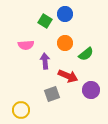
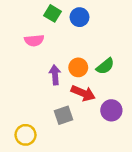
green square: (45, 21) -> (53, 13), moved
orange circle: (65, 43) -> (78, 67), moved
pink semicircle: (26, 45) -> (34, 40), moved

